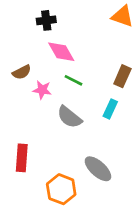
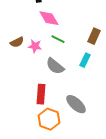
brown semicircle: (22, 72) -> (17, 42), moved
red rectangle: (22, 158) -> (41, 94), moved

